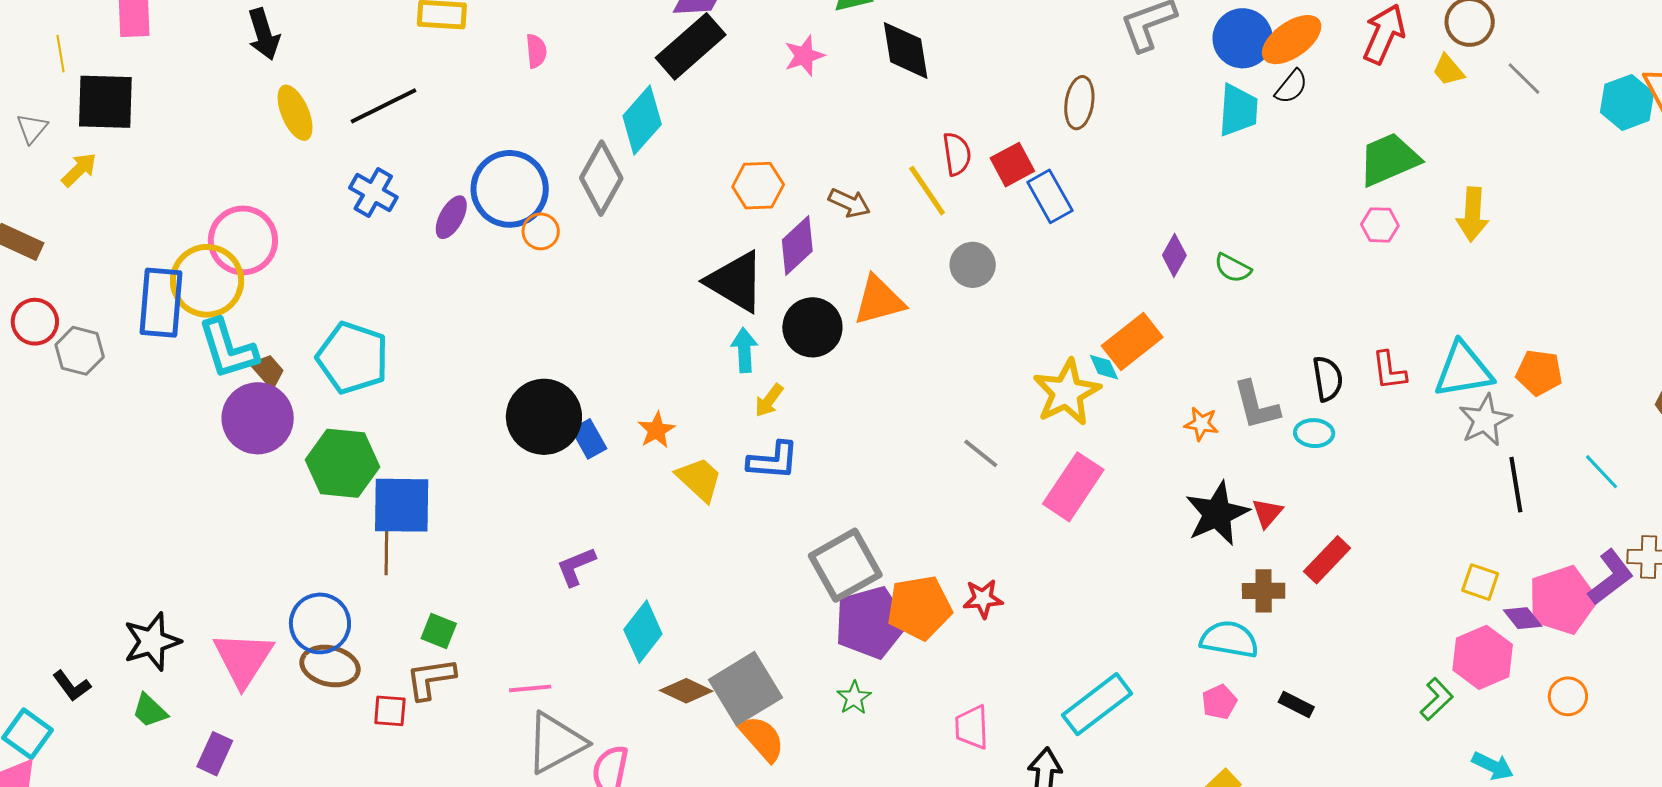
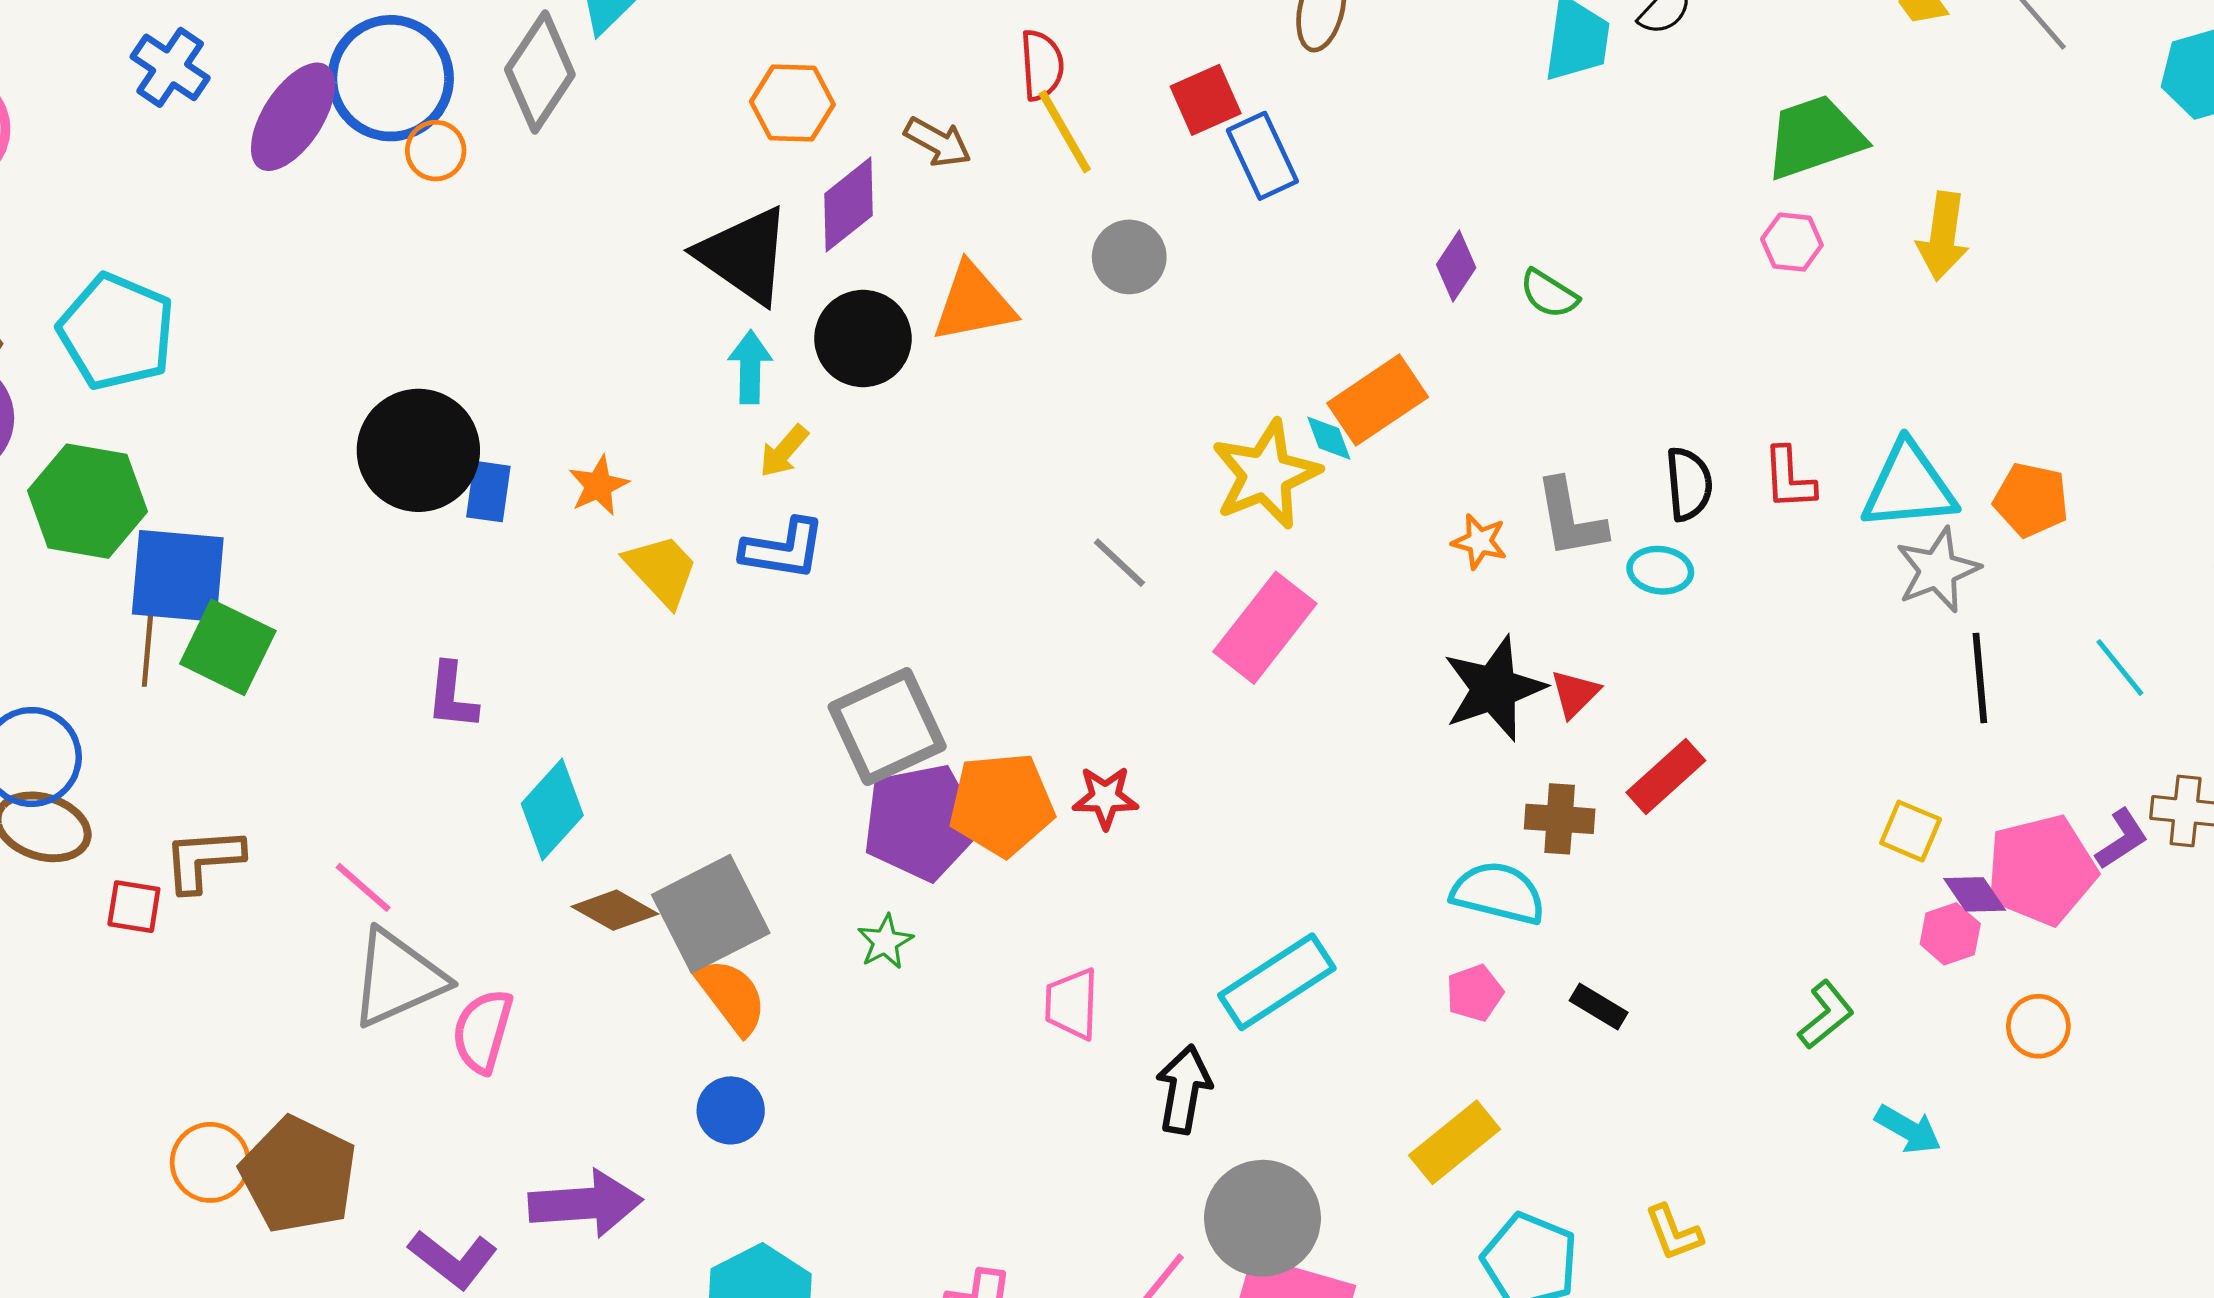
red semicircle: (957, 154) -> (1042, 65), moved
purple ellipse: (451, 217) -> (293, 117), size x1.6
blue rectangle: (589, 439) -> (488, 492), turned 33
purple L-shape: (576, 566) -> (452, 696), turned -66
purple L-shape: (1611, 577) -> (2122, 839), size x0.7
green square: (439, 631) -> (228, 647), moved, size x1.6
pink hexagon: (1483, 657) -> (1950, 934), moved, size x0.6
pink line: (530, 688) -> (363, 887), turned 42

